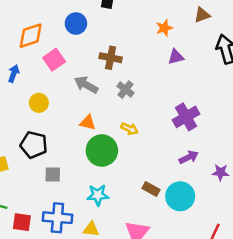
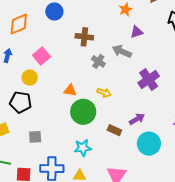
pink square: (54, 60) -> (42, 56), moved
gray arrow: (86, 85) -> (122, 51), moved
black pentagon: (34, 145) -> (21, 102), moved
purple arrow: (189, 157) -> (137, 119), moved
gray square: (53, 175) -> (35, 137), moved
brown rectangle: (151, 189) -> (114, 130), moved

